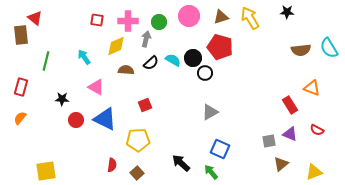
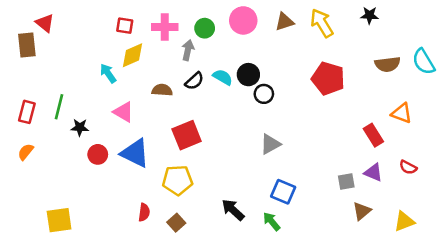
yellow diamond: (116, 46) -> (132, 55), moved
red pentagon: (220, 47) -> (328, 78), moved
green line: (46, 61) -> (59, 107), moved
red square: (145, 105) -> (187, 135), size x1.6

